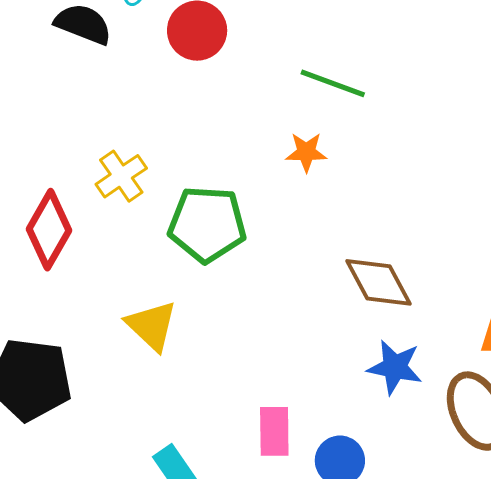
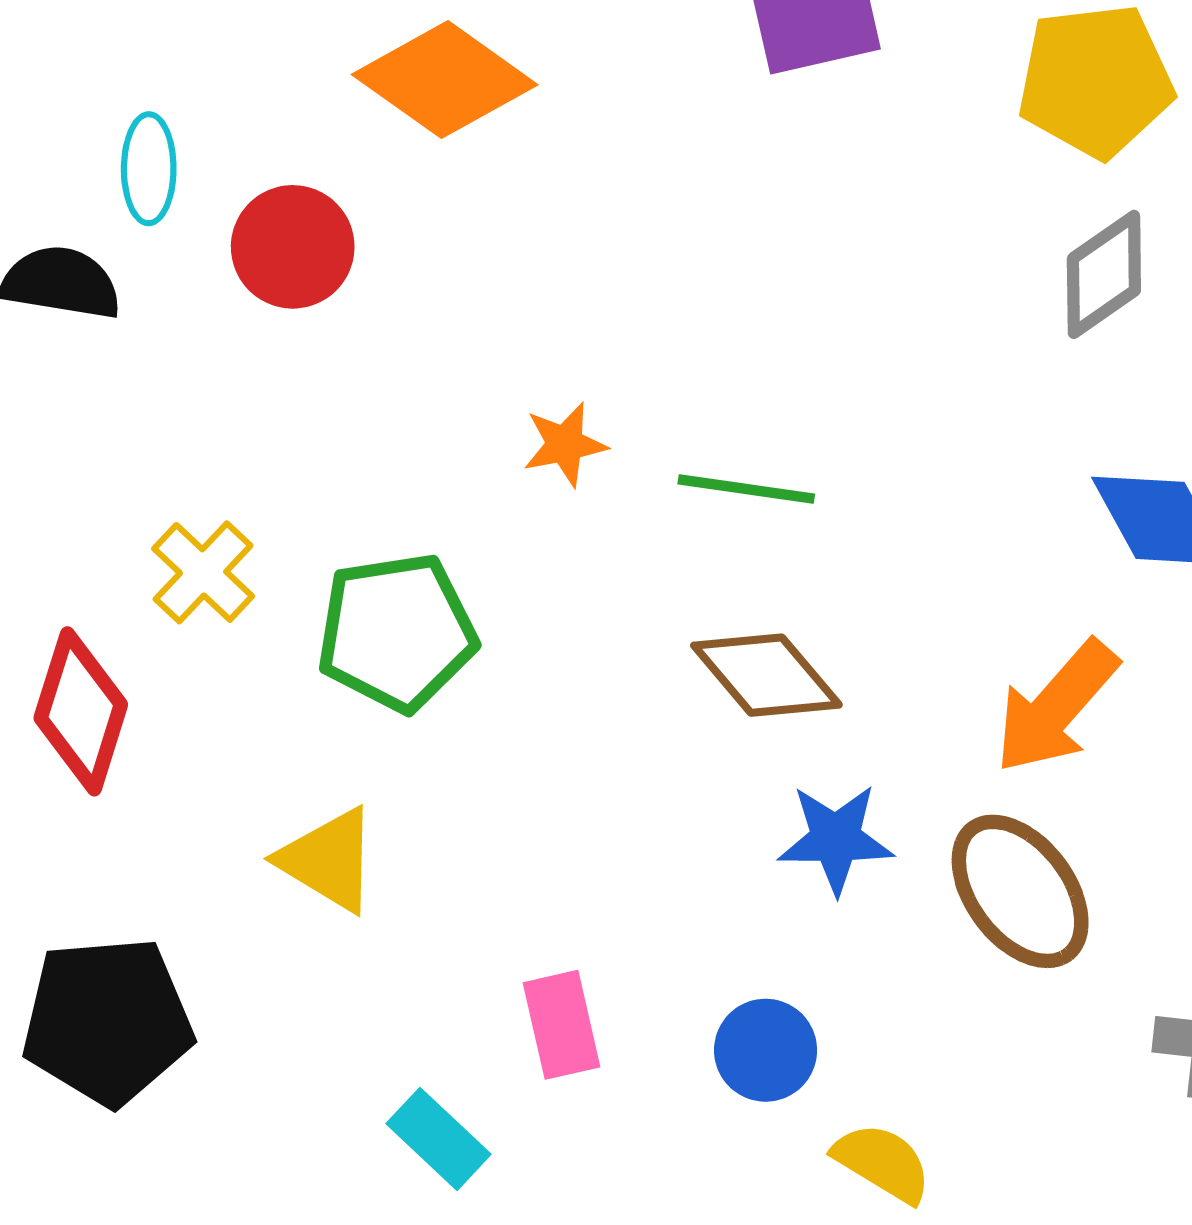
green line: (333, 83) -> (746, 489), moved
pink rectangle: (274, 431) -> (562, 1025), moved

